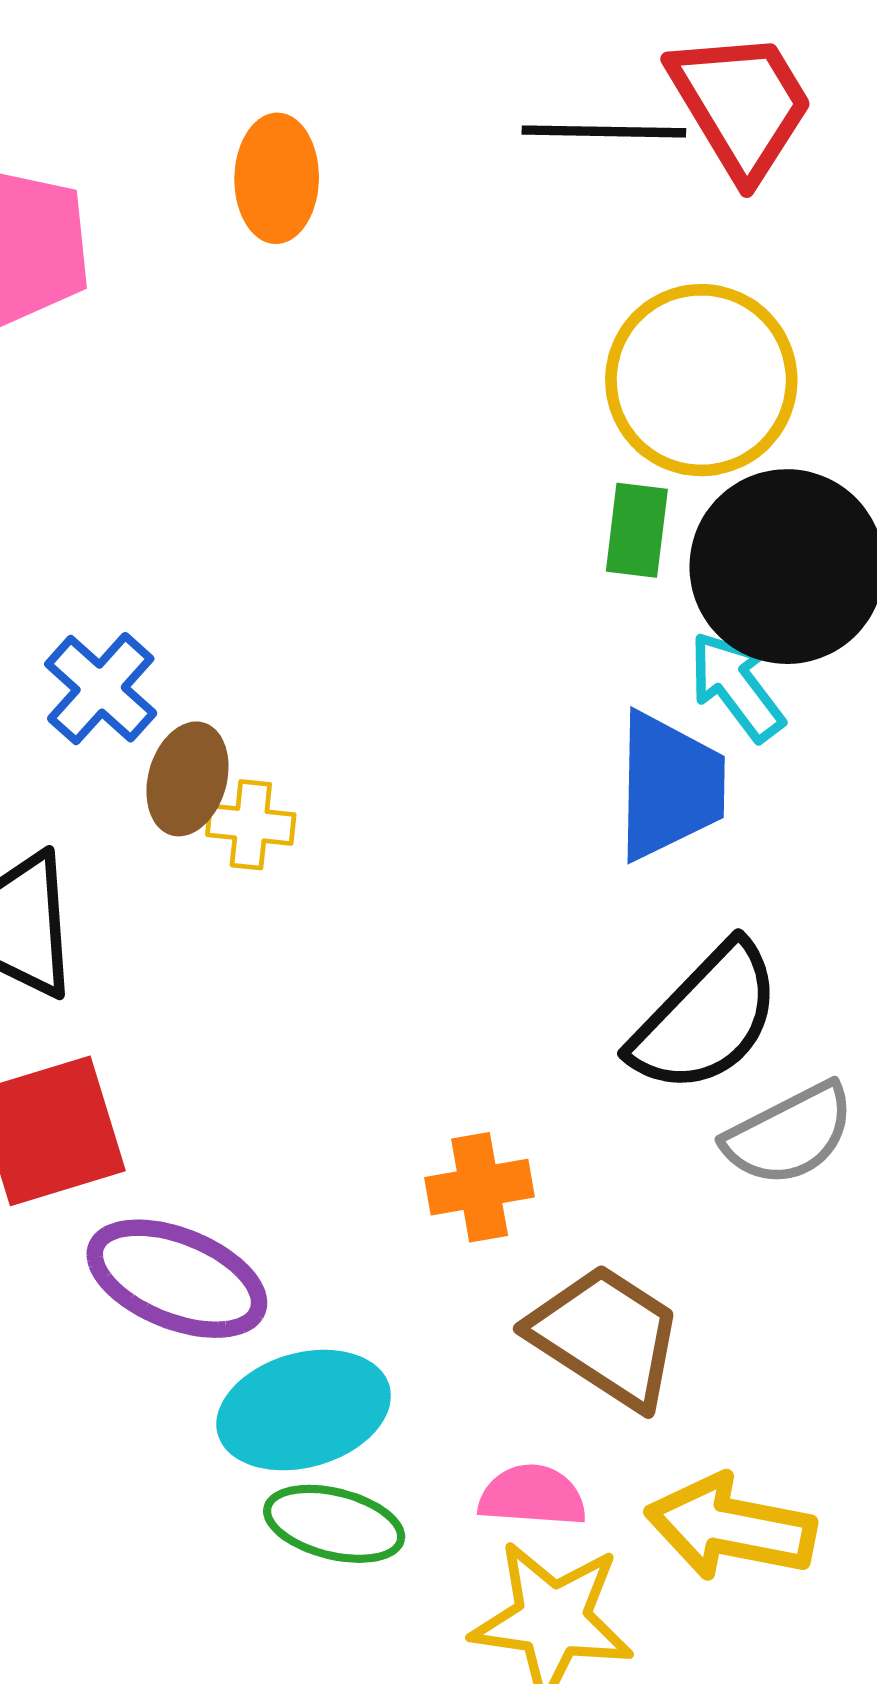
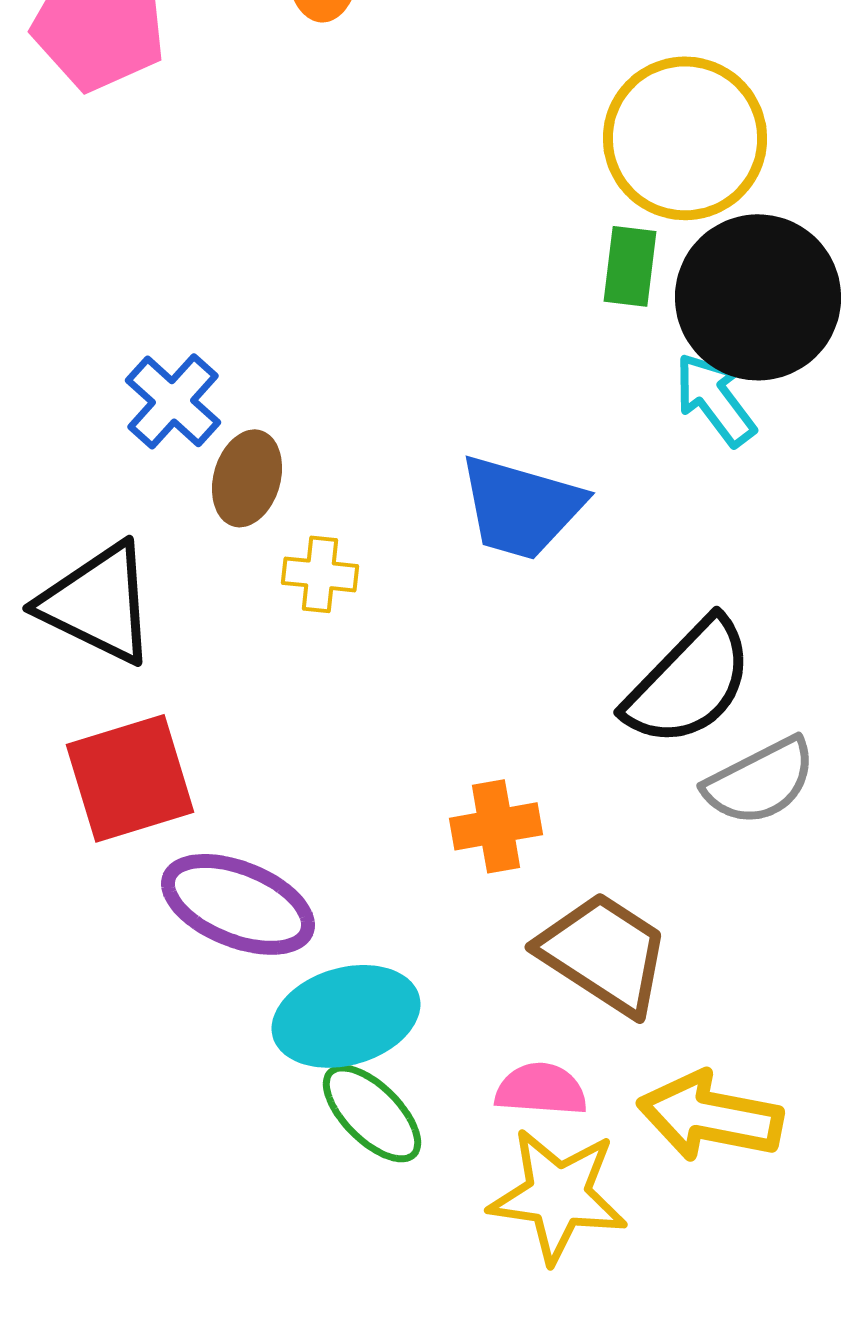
blue trapezoid: (670, 786) -> (521, 507), moved, turned 105
yellow cross: (251, 825) -> (320, 574), moved
green ellipse: (334, 1524) -> (372, 1113), turned 31

